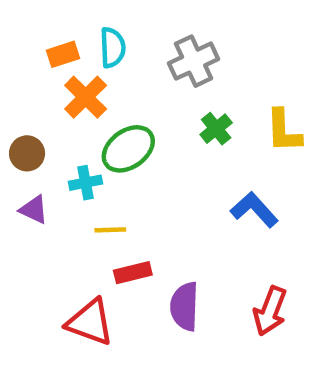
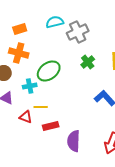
cyan semicircle: (113, 48) -> (55, 22), moved, turned -102
orange cross: (86, 97) -> (19, 53), moved, turned -30
red triangle: (90, 322) -> (26, 117), moved, size x0.6

